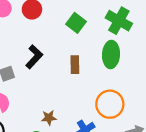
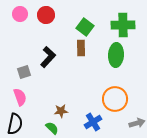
green cross: (119, 21) -> (123, 25), turned -30
brown rectangle: (75, 65) -> (81, 48), moved

